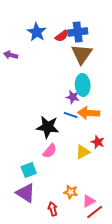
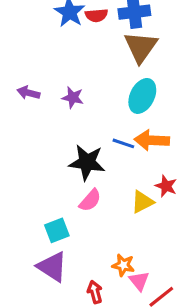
red semicircle: (62, 36) -> (96, 15), moved, turned 32
purple arrow: (11, 55) -> (28, 93), moved
cyan ellipse: (83, 85) -> (142, 96), turned 30
purple star: (73, 97) -> (73, 98), moved
pink triangle: (89, 201) -> (139, 281), moved, turned -40

